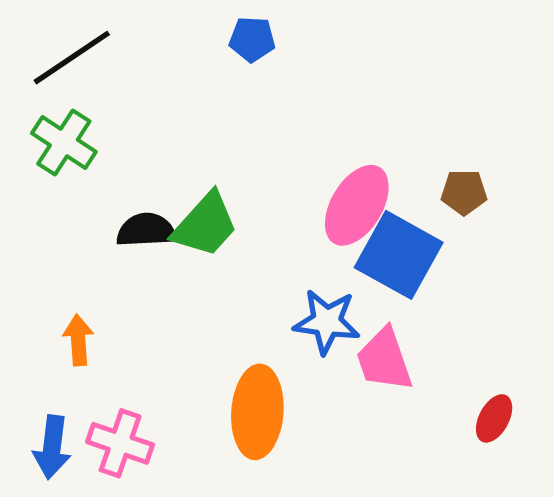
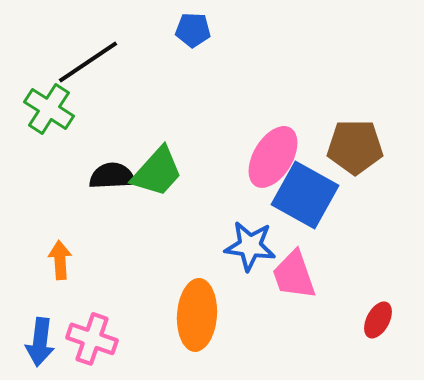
black line: (72, 58) -> (88, 62), moved
brown pentagon: (464, 192) -> (355, 147), size x1.6

